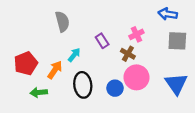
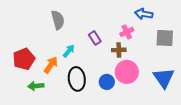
blue arrow: (168, 14) -> (144, 14), moved
brown cross: (128, 54) -> (119, 50), turned -32

